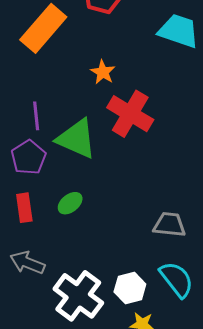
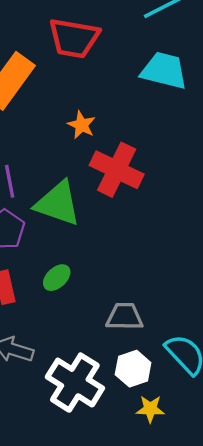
gray trapezoid: (169, 225) -> (125, 317), moved

